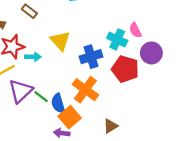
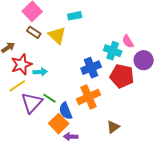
yellow triangle: (60, 41) -> (57, 35), moved
orange cross: (85, 90) -> (88, 97), turned 35
green line: (41, 97) -> (49, 98), moved
orange square: (70, 117) -> (59, 124), moved

